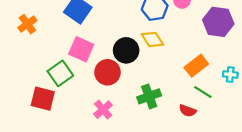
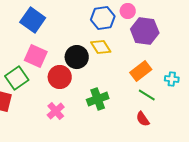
purple hexagon: (218, 22) -> (145, 31), moved
red semicircle: (188, 111) -> (143, 119), moved, turned 35

